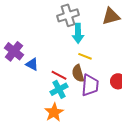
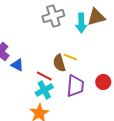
cyan arrow: (78, 33) -> (81, 23), moved
brown semicircle: (78, 73) -> (59, 63), moved

